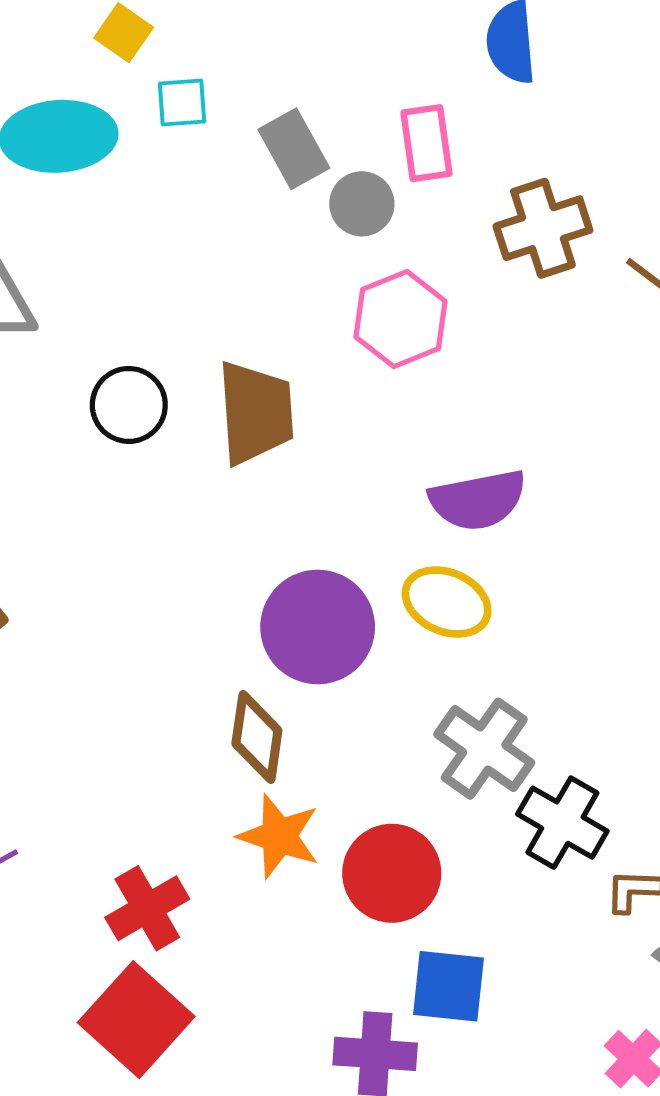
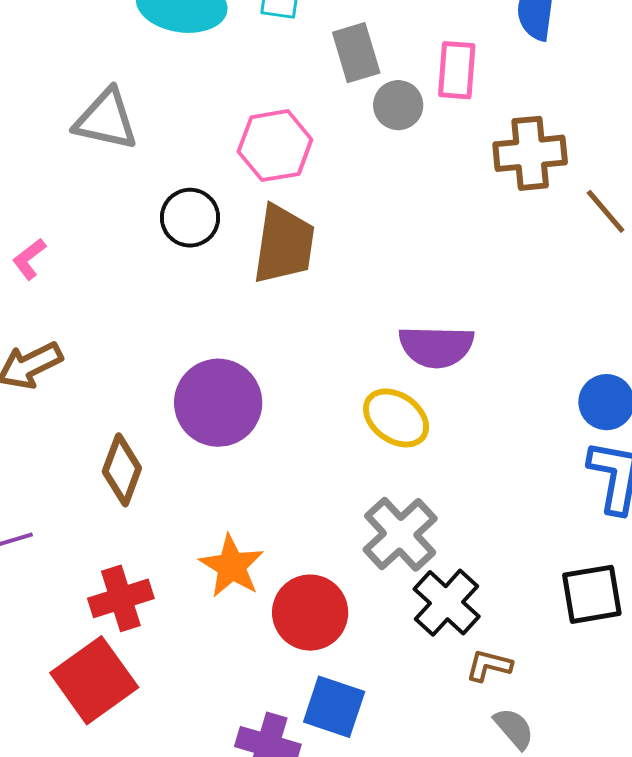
pink hexagon: (400, 319) -> (275, 146), moved
purple circle: (318, 627) -> (218, 403), moved
brown diamond: (257, 737) -> (122, 470), moved

